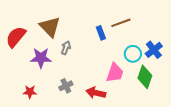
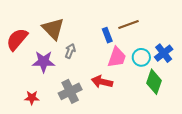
pink trapezoid: (115, 73) -> (117, 57), moved
gray cross: (66, 86) -> (70, 91), size x1.5
red arrow: (96, 93) -> (102, 82), moved

